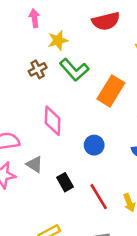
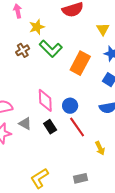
pink diamond: (53, 121) -> (45, 100), moved
black rectangle: (65, 182) -> (50, 127), moved
red line: (99, 197) -> (77, 127), moved

